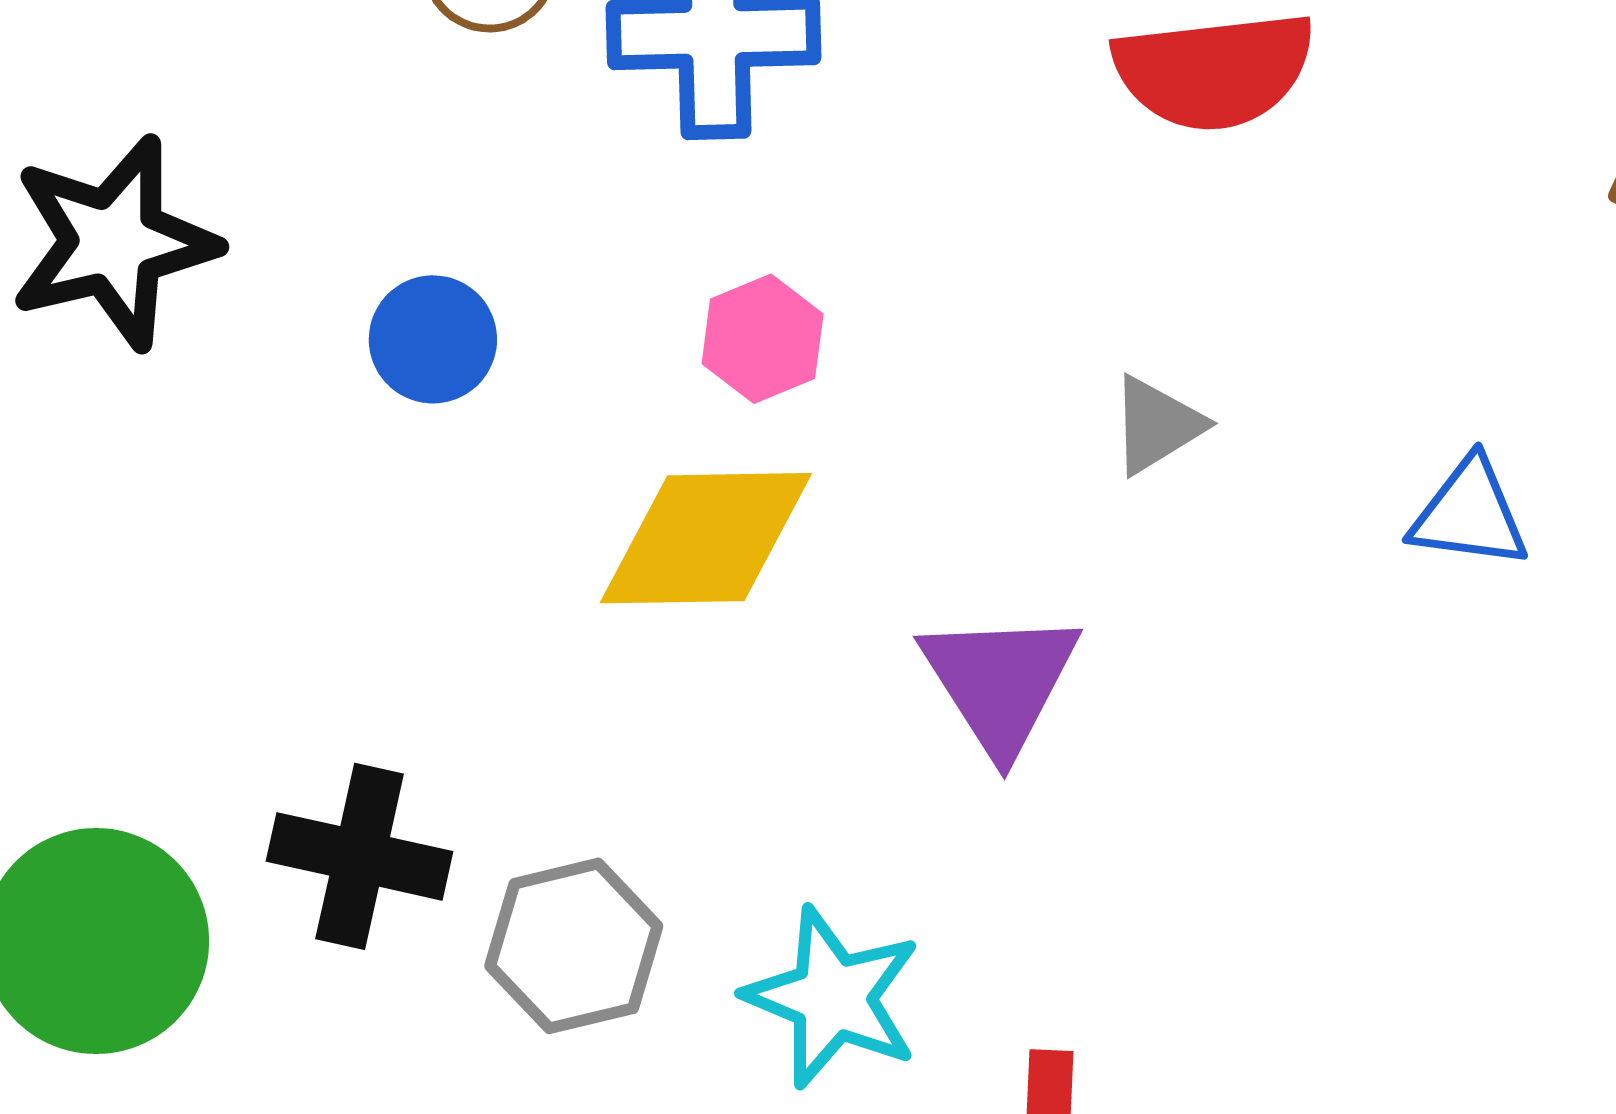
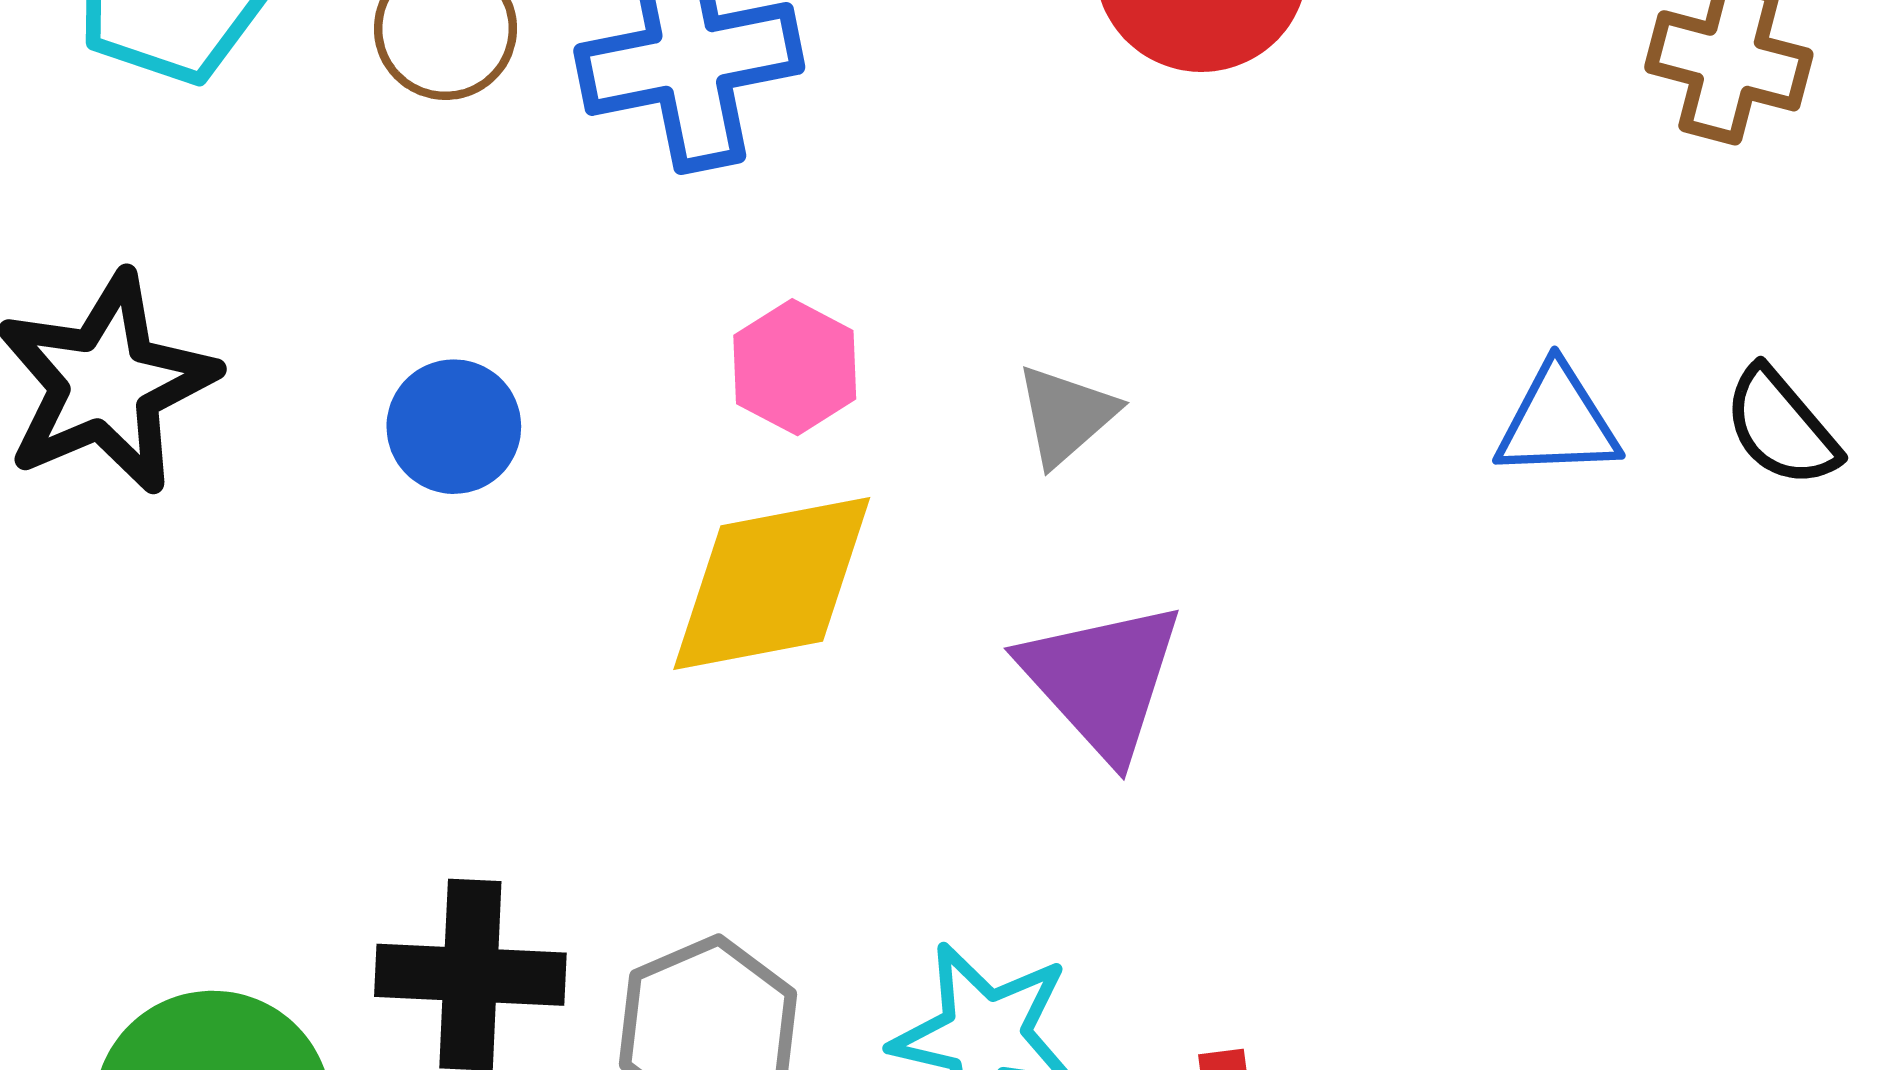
gray triangle: (1157, 425) -> (1066, 415), moved

